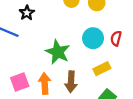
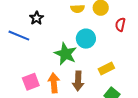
cyan circle: (93, 38) -> (86, 39), moved
red semicircle: (116, 38) -> (120, 25), moved

